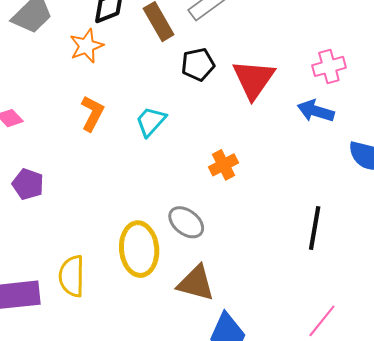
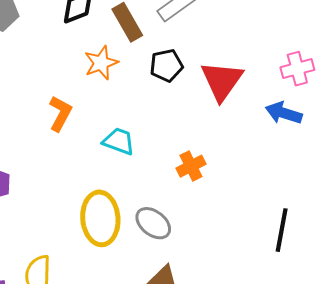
orange star: (87, 46) -> (101, 63), moved
cyan trapezoid: (151, 121) -> (119, 141), moved, turned 68
yellow ellipse: (139, 249) -> (100, 218), moved

